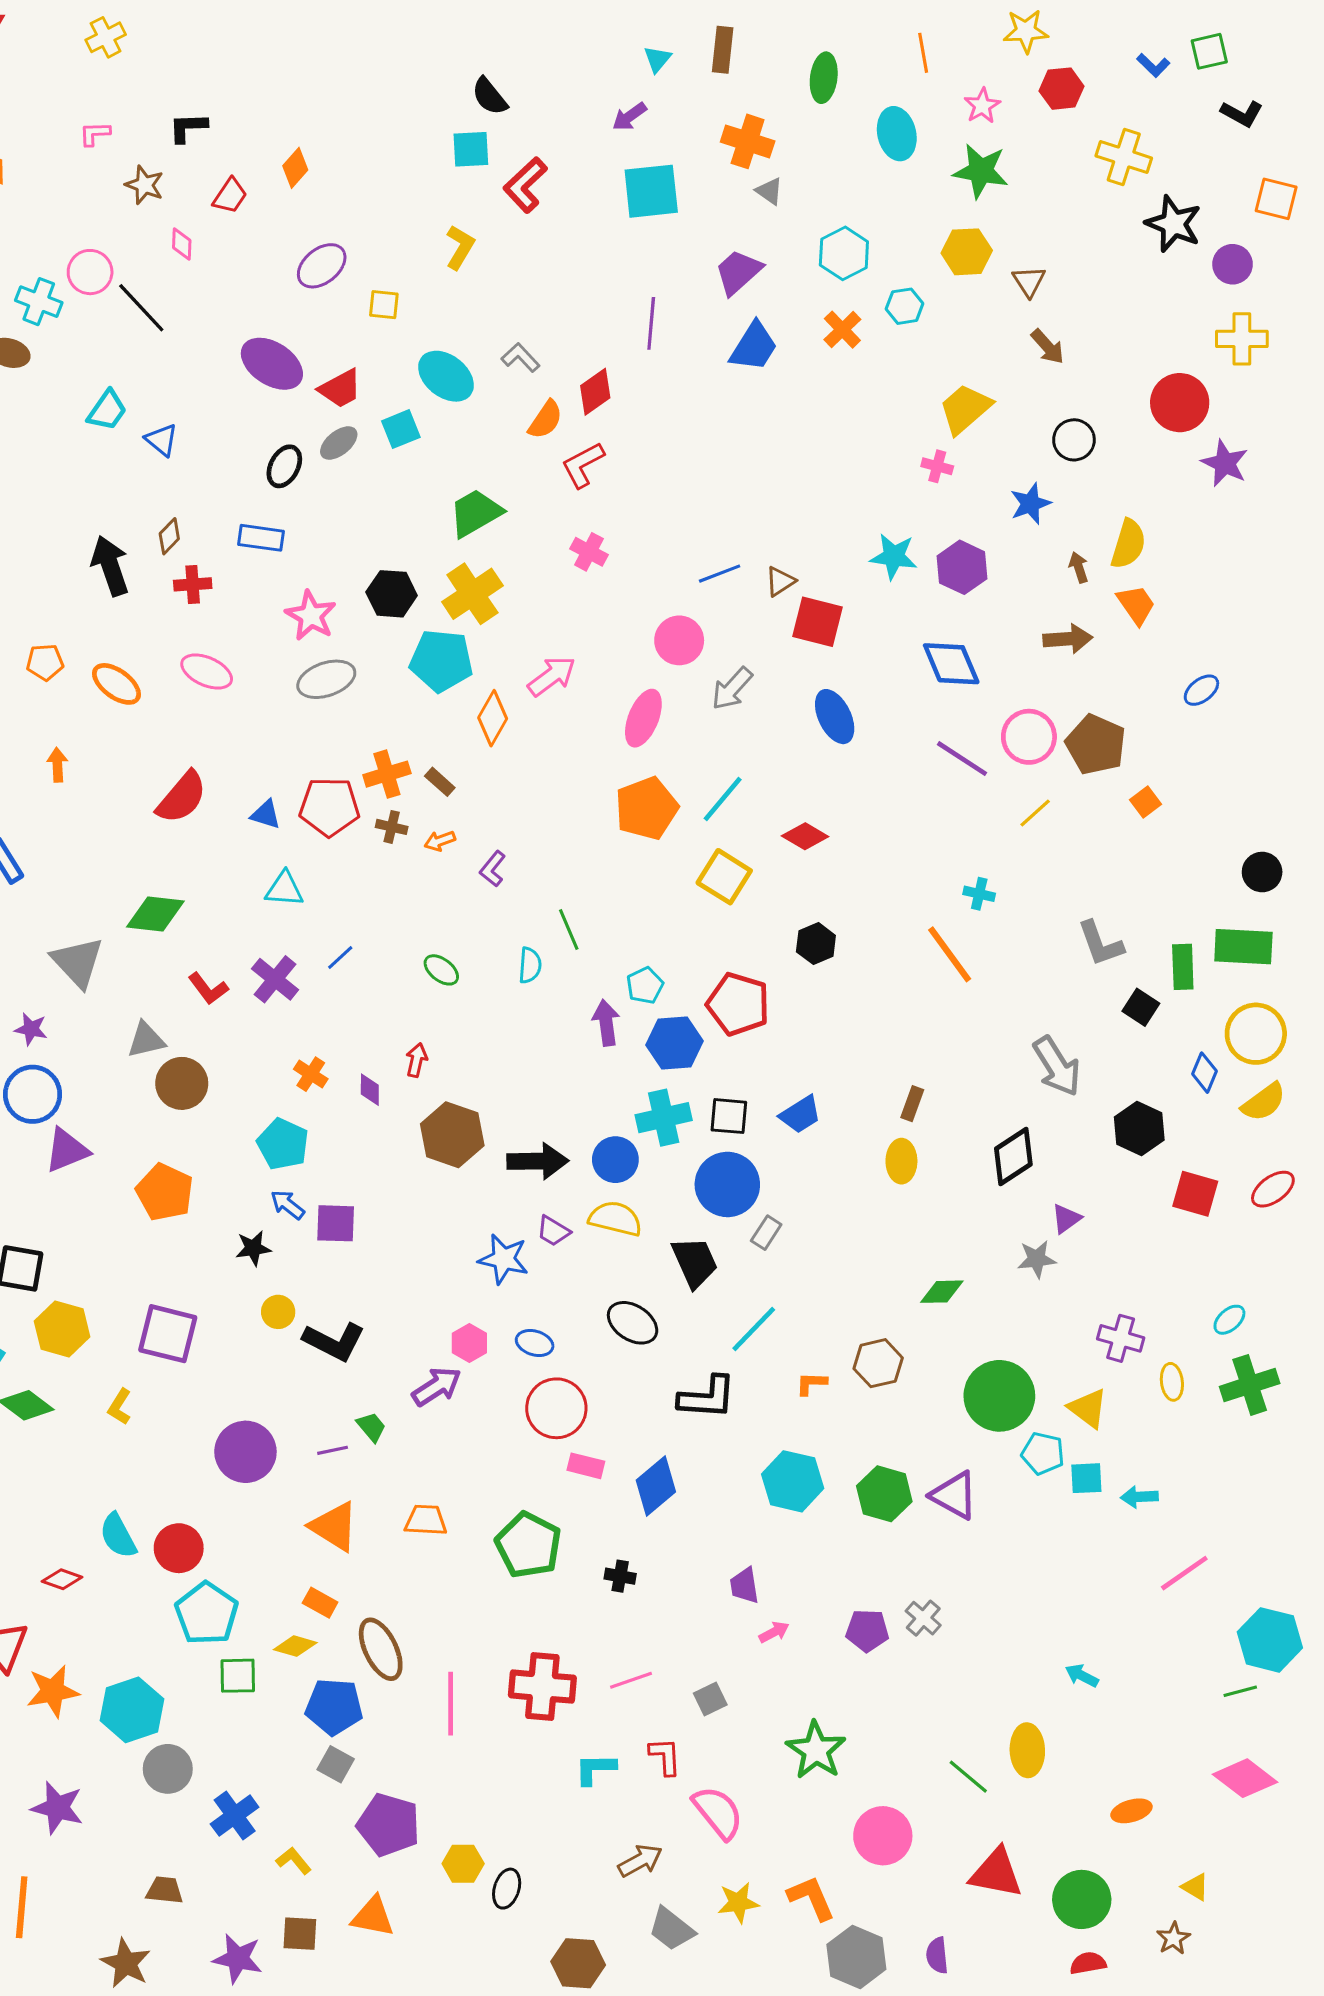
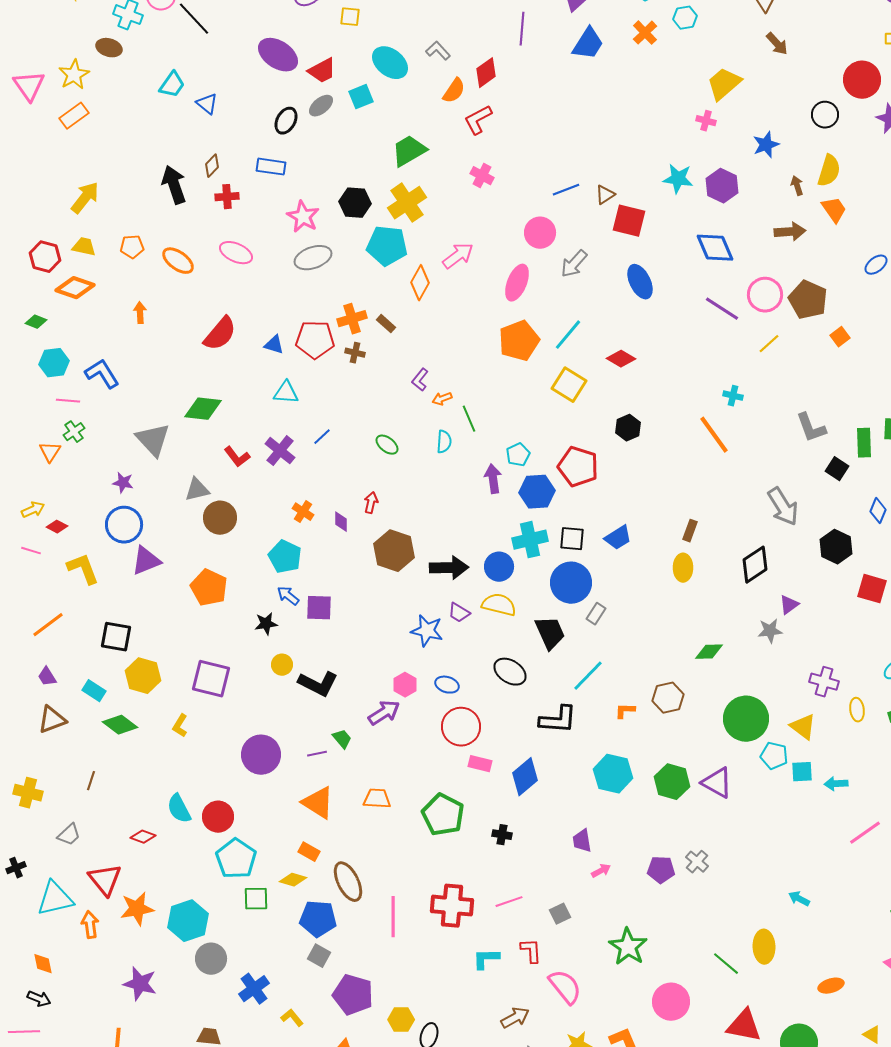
black circle: (1074, 440) -> (825, 115), moved
orange arrow: (440, 841) -> (442, 399), moved

